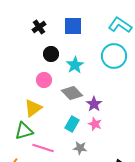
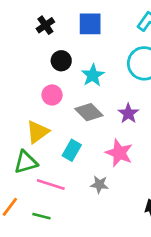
purple star: (94, 104) -> (128, 113), moved
cyan rectangle: (72, 124) -> (72, 150), moved
pink star: (95, 124) -> (119, 153), size x1.5

